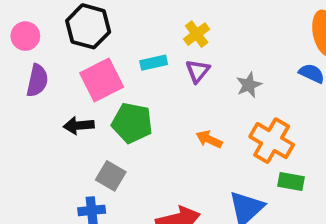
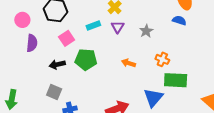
pink square: (102, 80) -> (67, 38), size x0.7
orange cross: (272, 141) -> (162, 59), size x0.6
gray square: (111, 176) -> (54, 92), moved
green rectangle: (291, 181) -> (176, 80), size x1.6

